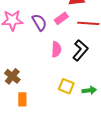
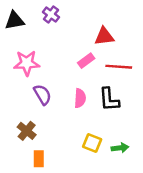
purple semicircle: (39, 22) -> (42, 95), moved
black L-shape: (80, 50) -> (109, 99), turned 135

